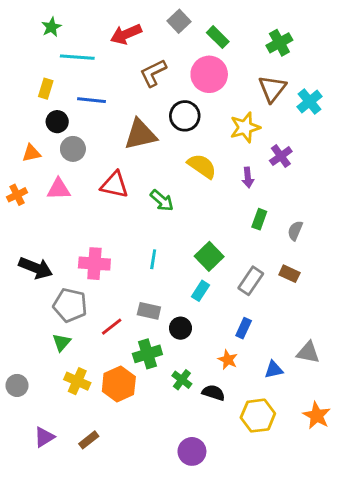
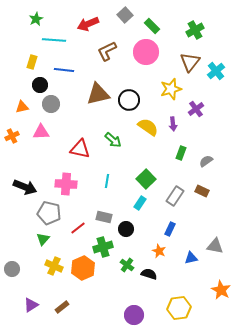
black circle: (185, 116) -> (129, 100), moved
yellow semicircle: (202, 166) -> (148, 127), moved
red triangle: (115, 185) -> (80, 149), moved
gray semicircle: (295, 231) -> (206, 161), turned 32
yellow hexagon: (258, 416) -> (179, 308), moved

